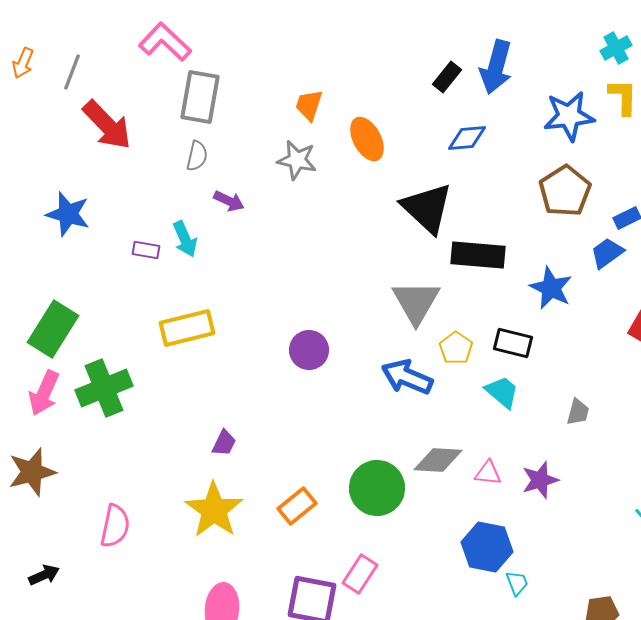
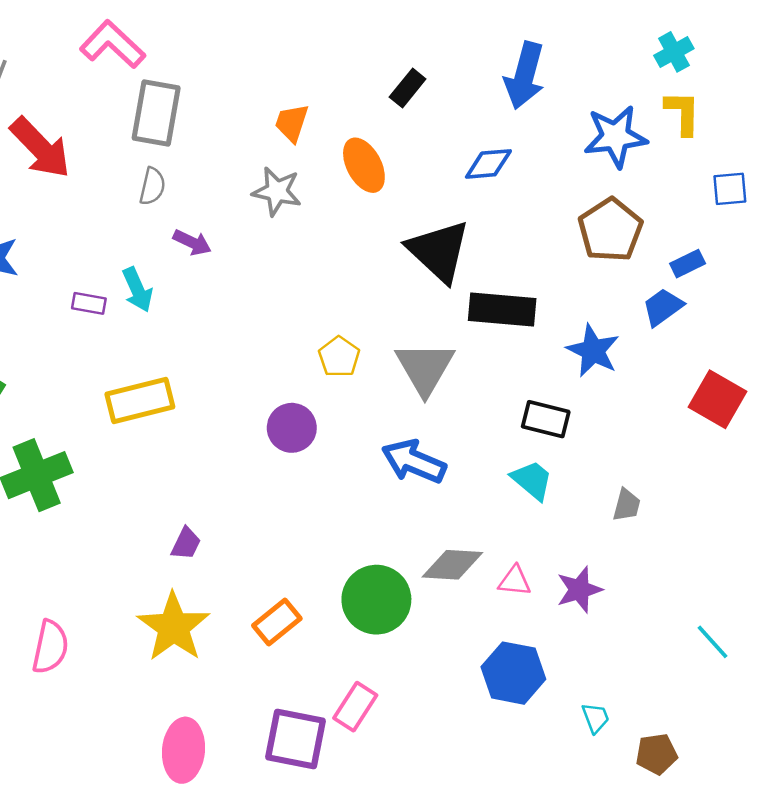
black rectangle: (447, 77) -> (408, 88), moved
yellow pentagon: (456, 348) -> (339, 357), moved
cyan trapezoid: (517, 583) -> (595, 718), moved

